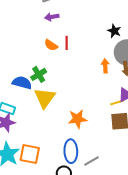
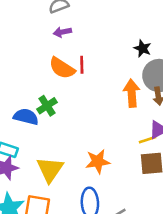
orange semicircle: (51, 45) -> (62, 68), size x1.5
orange arrow: (105, 66) -> (132, 93), size x1.5
yellow triangle: (45, 98) -> (50, 169), moved

